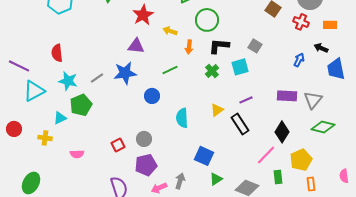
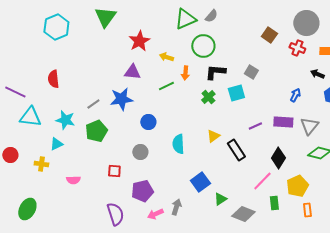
blue arrow: (299, 60) -> (295, 95), moved
green line: (170, 70) -> (166, 86), moved
cyan star: (68, 81) -> (65, 120), moved
cyan triangle: (34, 91) -> (30, 117), turned 35
purple line: (246, 100) -> (255, 126), moved
green pentagon: (81, 105) -> (96, 131), moved
gray circle: (144, 139) -> (140, 152), moved
red square: (118, 145) -> (114, 171), turned 32
blue square: (204, 156) -> (200, 182), turned 30
green triangle: (216, 179) -> (220, 199), moved

